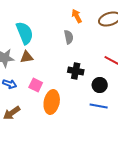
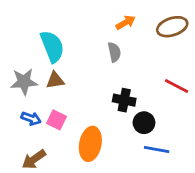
orange arrow: (77, 16) -> (126, 22), turned 88
pink square: (36, 85) -> (56, 120), moved
black circle: (100, 85) -> (144, 123), moved

